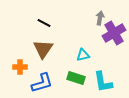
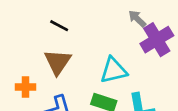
gray arrow: (100, 18) -> (137, 19), turned -56
cyan triangle: (83, 55) -> (113, 70), size x1.5

